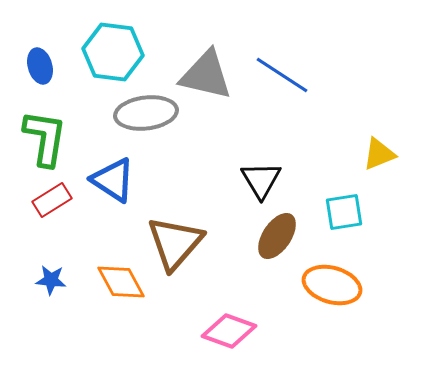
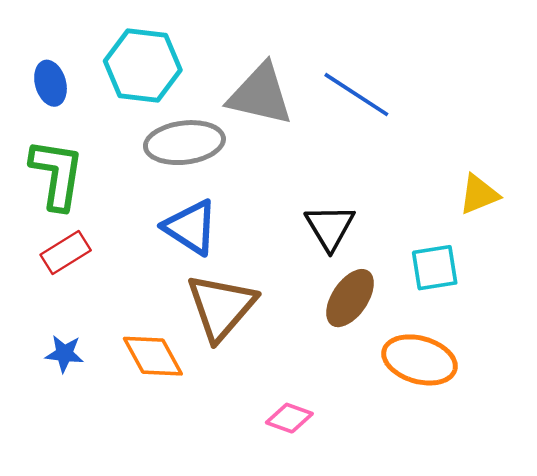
blue triangle: (113, 180) -> (191, 227), moved
pink diamond: (229, 331) -> (289, 418), size x0.7

